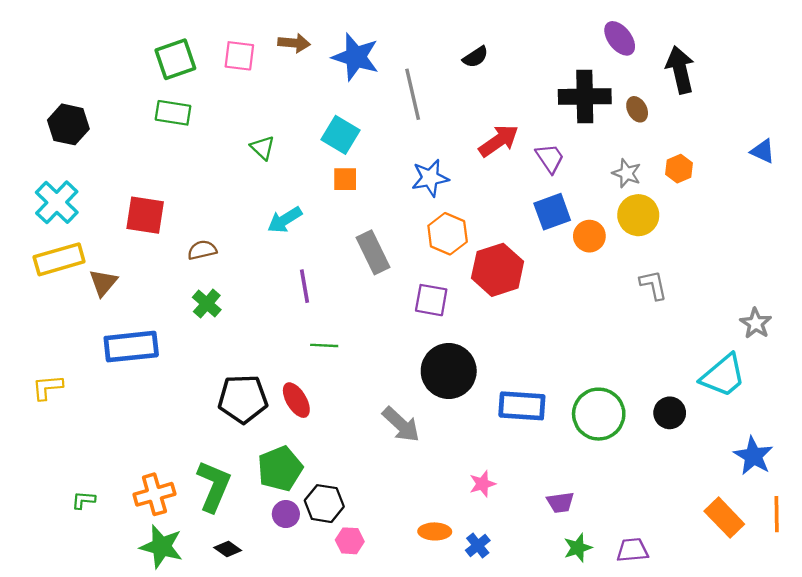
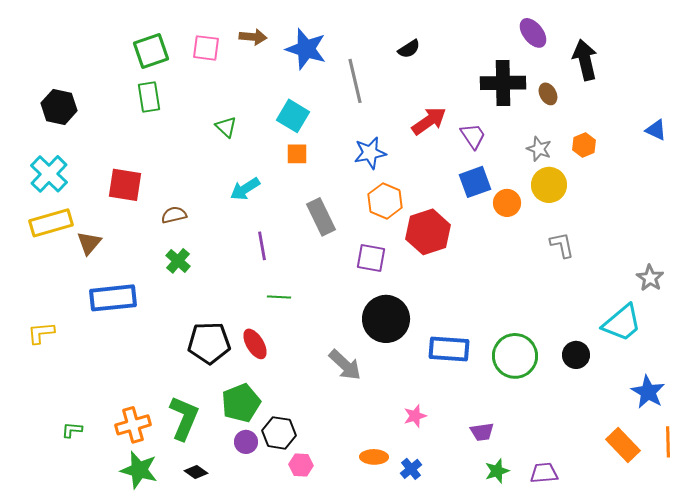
green rectangle: (173, 113) -> (149, 97), turned 72

